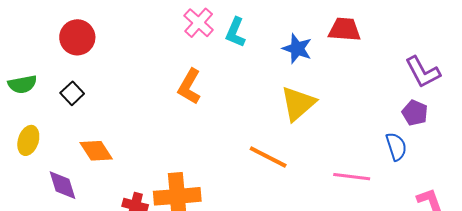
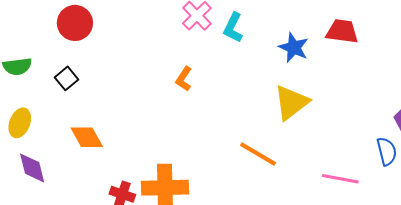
orange L-shape: (189, 87) -> (184, 79), size x0.7
purple diamond: (62, 185) -> (32, 168), moved

